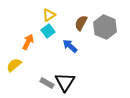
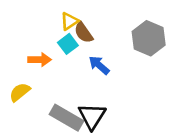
brown semicircle: (81, 23) -> (83, 33), moved, turned -63
orange arrow: (28, 42) -> (40, 60), turned 63
gray rectangle: (47, 83) -> (66, 118), size x1.6

